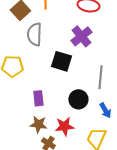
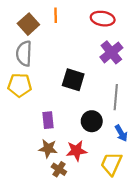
gray semicircle: (34, 34) -> (24, 54), moved
purple cross: (81, 36) -> (111, 52), moved

